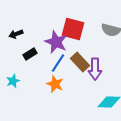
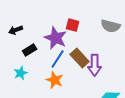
red square: (73, 29) -> (73, 25), size x0.6
cyan star: (13, 81) -> (21, 73), moved

